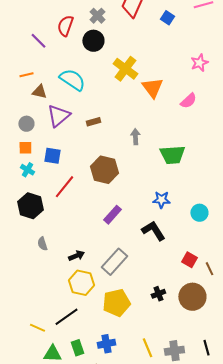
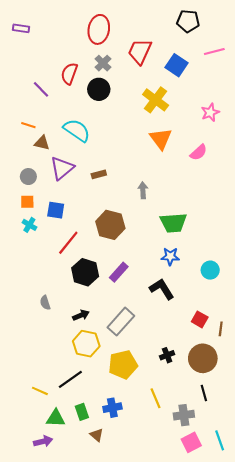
blue square: (167, 18) -> (177, 65), size x1.5
yellow cross: (125, 69) -> (156, 100), moved
orange line: (26, 75) -> (28, 125), turned 32
green trapezoid: (172, 155) -> (173, 223), moved
black hexagon: (30, 206) -> (85, 272), moved
brown line: (209, 269) -> (221, 329), turned 32
yellow line: (147, 348) -> (156, 398), moved
black line: (206, 348) -> (204, 393), moved

